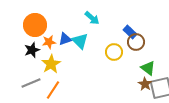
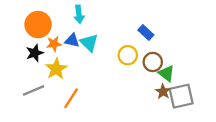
cyan arrow: (92, 18) -> (79, 14), moved, turned 42
blue triangle: (65, 39) -> (72, 40), turned 32
brown circle: (136, 42) -> (153, 62), moved
orange line: (53, 90) -> (71, 98), moved

